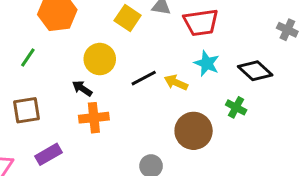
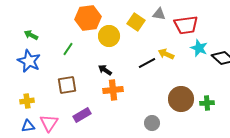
yellow circle: (100, 59) -> (109, 36), moved
cyan star: (207, 63) -> (199, 48), moved
yellow arrow: (176, 82) -> (166, 54), moved
green cross: (236, 107) -> (207, 103), moved, turned -32

